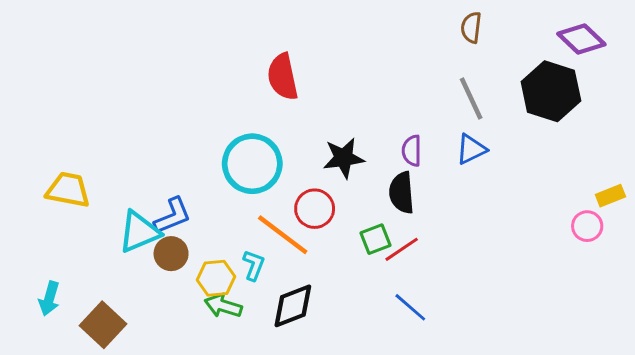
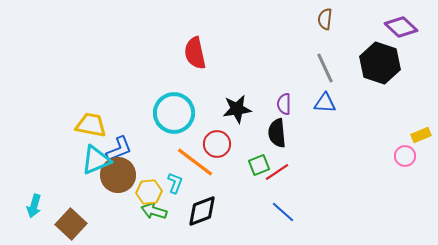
blue triangle: (471, 149) -> (325, 103), turned 30
yellow trapezoid: (68, 190) -> (91, 125), moved
brown circle: (171, 254) -> (118, 175), size x1.5

